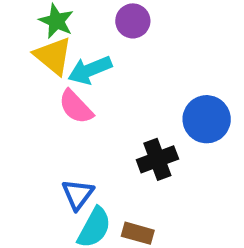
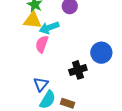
yellow triangle: (53, 56) -> (33, 20), turned -36
pink semicircle: (76, 107) -> (42, 44), turned 60

